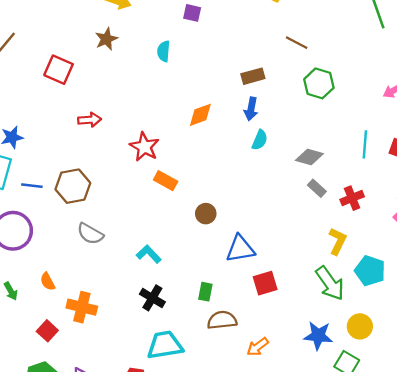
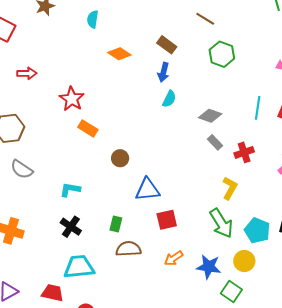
brown rectangle: (253, 76) -> (167, 45), turned 48
orange diamond: (200, 115) -> (119, 54), moved, turned 50
cyan L-shape: (149, 254) -> (70, 190), turned -40
cyan pentagon: (370, 271) -> (257, 231), moved
orange arrow: (258, 347) -> (174, 258), moved

